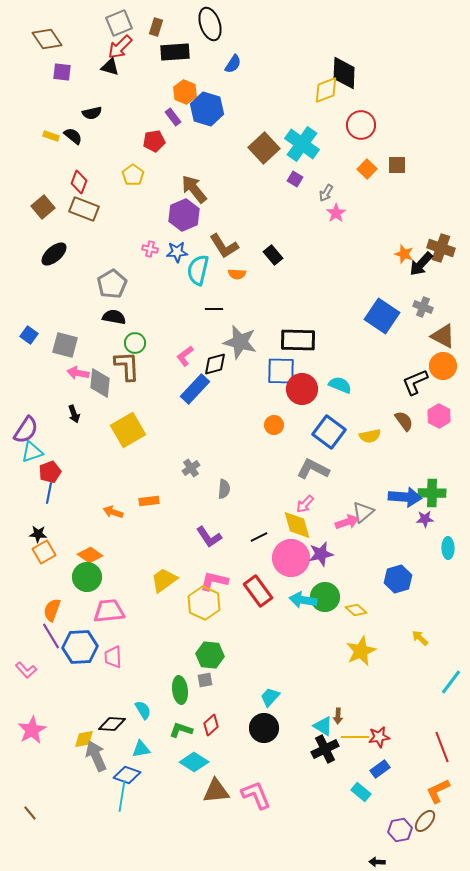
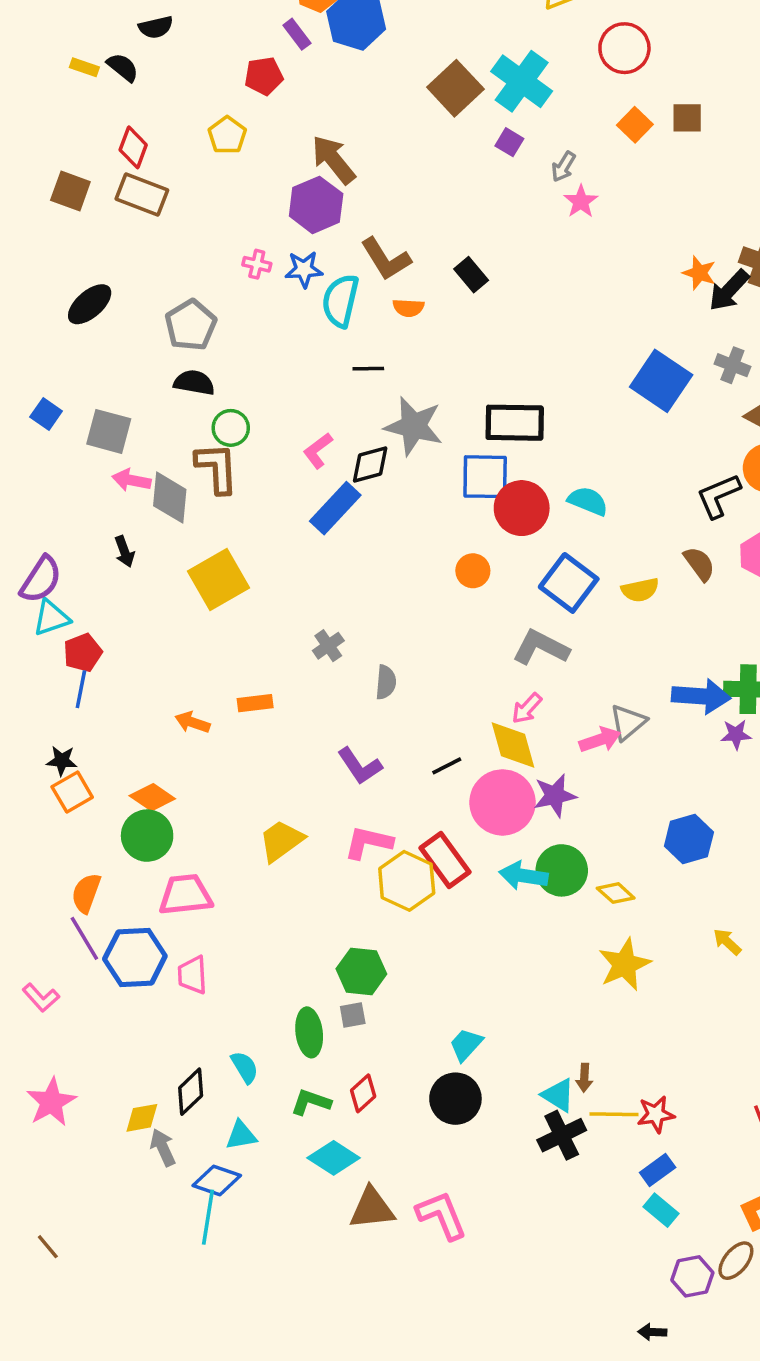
brown square: (43, 207) -> (70, 191), turned -30
black ellipse: (54, 254) -> (90, 304), moved
yellow hexagon: (204, 603) -> (407, 881), moved
black diamond: (112, 724) -> (191, 1092), turned -48
gray arrow: (96, 756) -> (163, 1147), size x0.7
cyan rectangle: (361, 792) -> (661, 1210), moved

